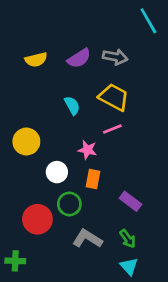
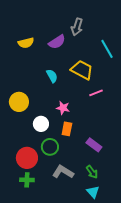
cyan line: (148, 21) -> (107, 49), moved
gray arrow: (115, 57) -> (77, 27), moved, turned 96
pink line: (112, 129) -> (96, 93), moved
green cross: (15, 261) -> (27, 180), moved

